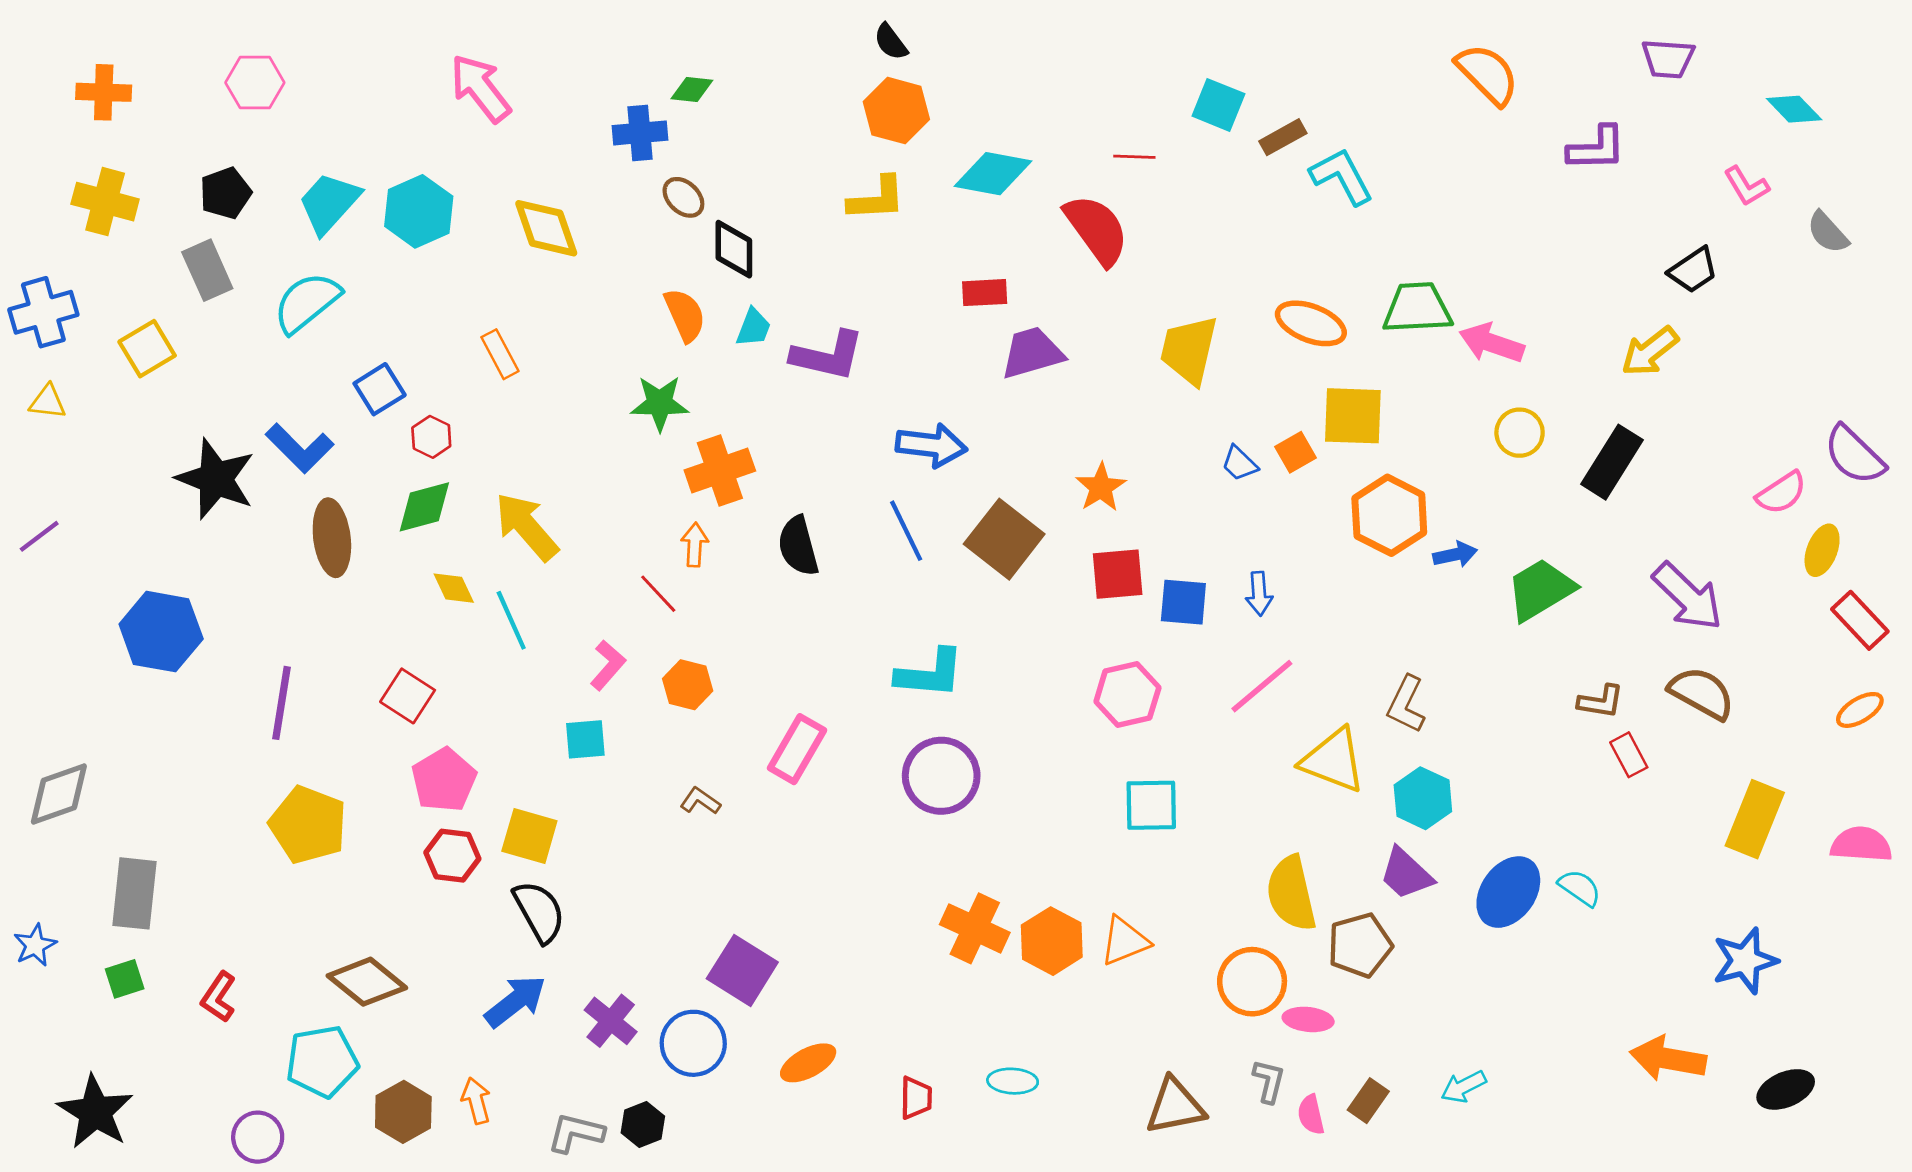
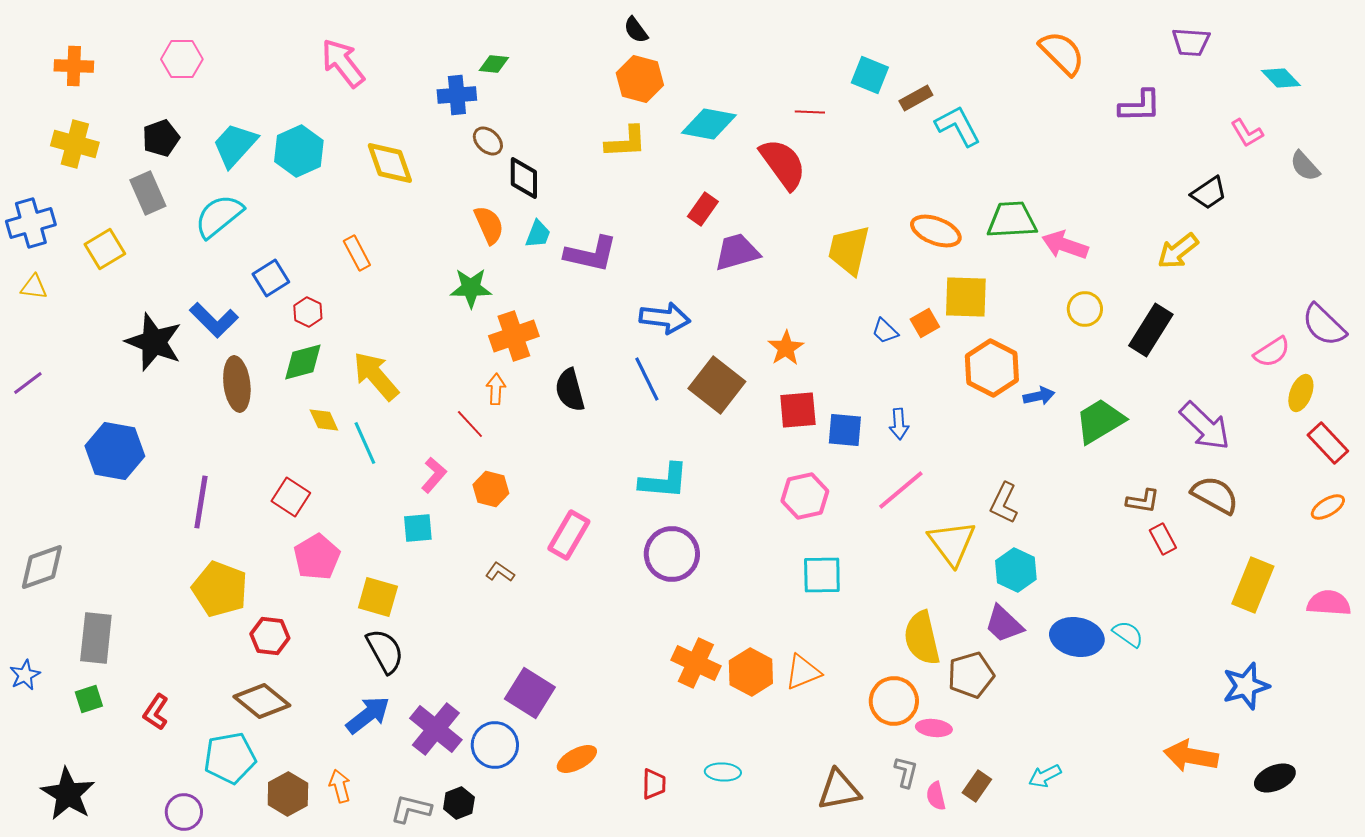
red rectangle: (985, 293) -> (703, 209), turned -52
yellow triangle: (1333, 760) -> (952, 543), turned 32
red hexagon: (452, 856) -> (270, 636), moved
blue ellipse: (1508, 892) -> (1077, 637), turned 66
purple cross: (611, 1021) -> (436, 729), size x1.4

